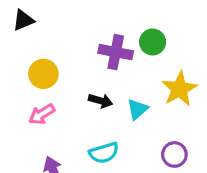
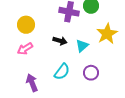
cyan semicircle: (104, 153) -> (62, 72), turned -36
purple circle: (174, 154) -> (91, 73), moved

